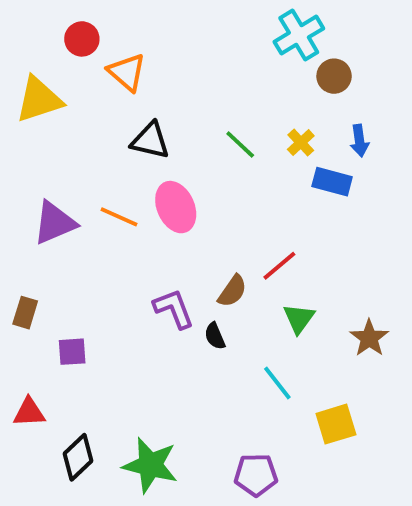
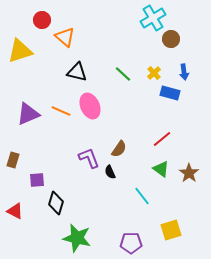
red line: (279, 266) -> (162, 139), moved
green triangle: (299, 318) -> (161, 169), moved, turned -30
red triangle: (29, 412) -> (15, 211), turned 30
yellow square: (336, 424) -> (171, 230), moved
black diamond: (78, 457) -> (56, 203), moved, turned -30

